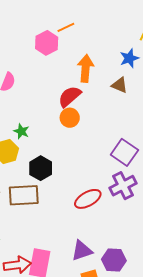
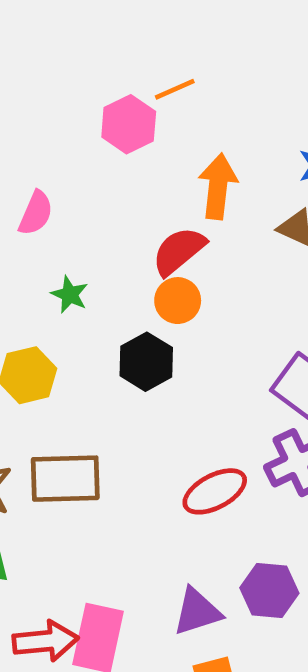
green star: (21, 131) -> (70, 295), moved
black hexagon: (41, 168) -> (146, 362), moved
purple hexagon: (114, 260) -> (269, 590), moved

